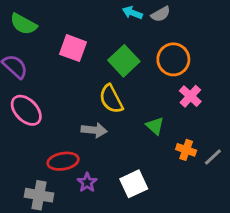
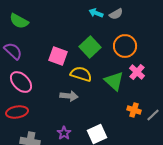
pink square: (73, 48) -> (58, 56), moved
yellow semicircle: (111, 99) -> (81, 74), turned 135
green triangle: (155, 126) -> (114, 81), moved, size x1.5
red ellipse: (63, 161) -> (17, 112), moved

